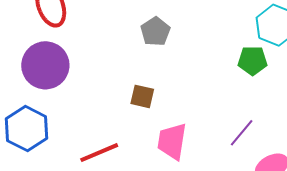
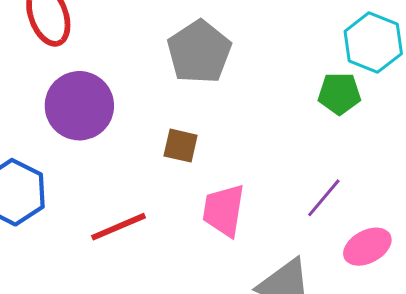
gray pentagon: (155, 31) -> (199, 52), size x1.5
purple circle: (45, 65) -> (79, 106), moved

